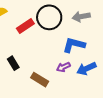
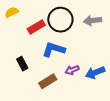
blue L-shape: (74, 45) -> (54, 49), moved
brown rectangle: (40, 80) -> (48, 81), turned -66

